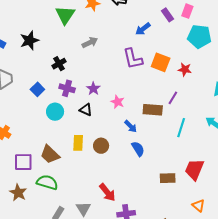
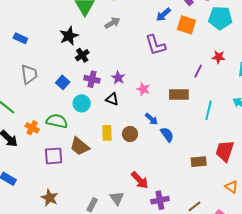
black star: (29, 40) -> (69, 36), moved
gray arrow: (90, 42) -> (112, 23), moved
orange square: (161, 62) -> (186, 25), moved
red star: (185, 69) -> (219, 57), moved
purple line: (173, 98) -> (198, 71), moved
blue arrow: (131, 126) -> (151, 119), moved
green semicircle: (47, 182) -> (57, 121), moved
brown star: (18, 193) -> (50, 198), moved

